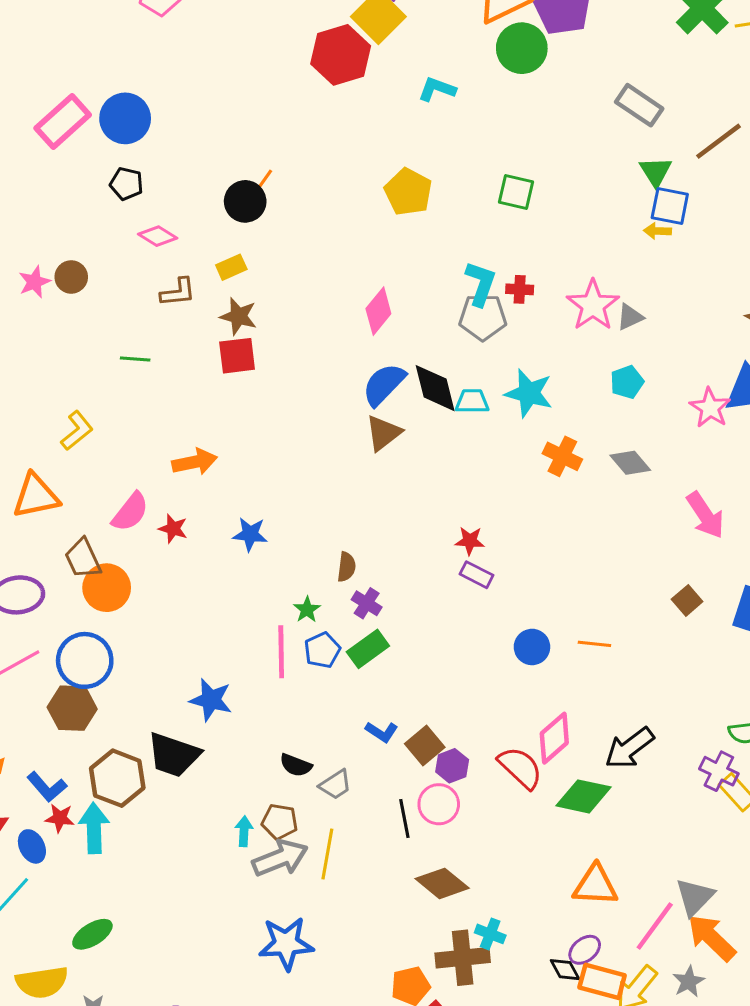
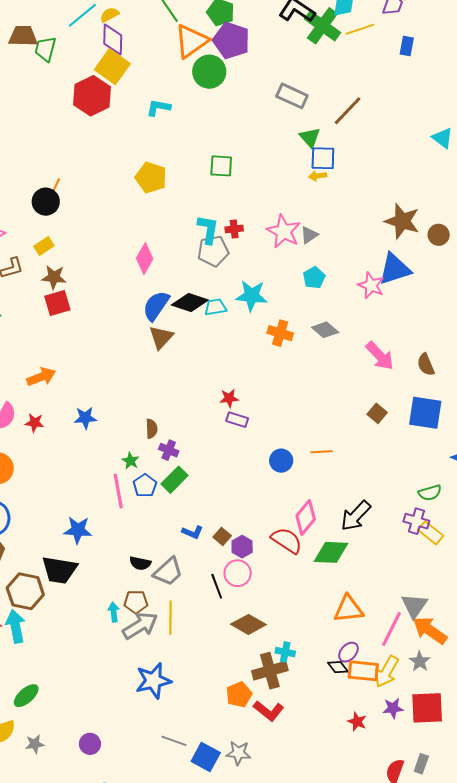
black diamond: (435, 388) -> (190, 302), turned -48
brown square: (425, 746) -> (222, 536), size x0.7
gray trapezoid: (335, 785) -> (168, 572), size x1.4

